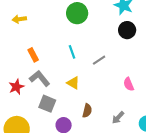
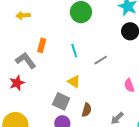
orange rectangle: (33, 55) -> (42, 45), moved, turned 40
gray L-shape: (40, 78) -> (26, 60), moved
gray square: (47, 104) -> (61, 101), moved

